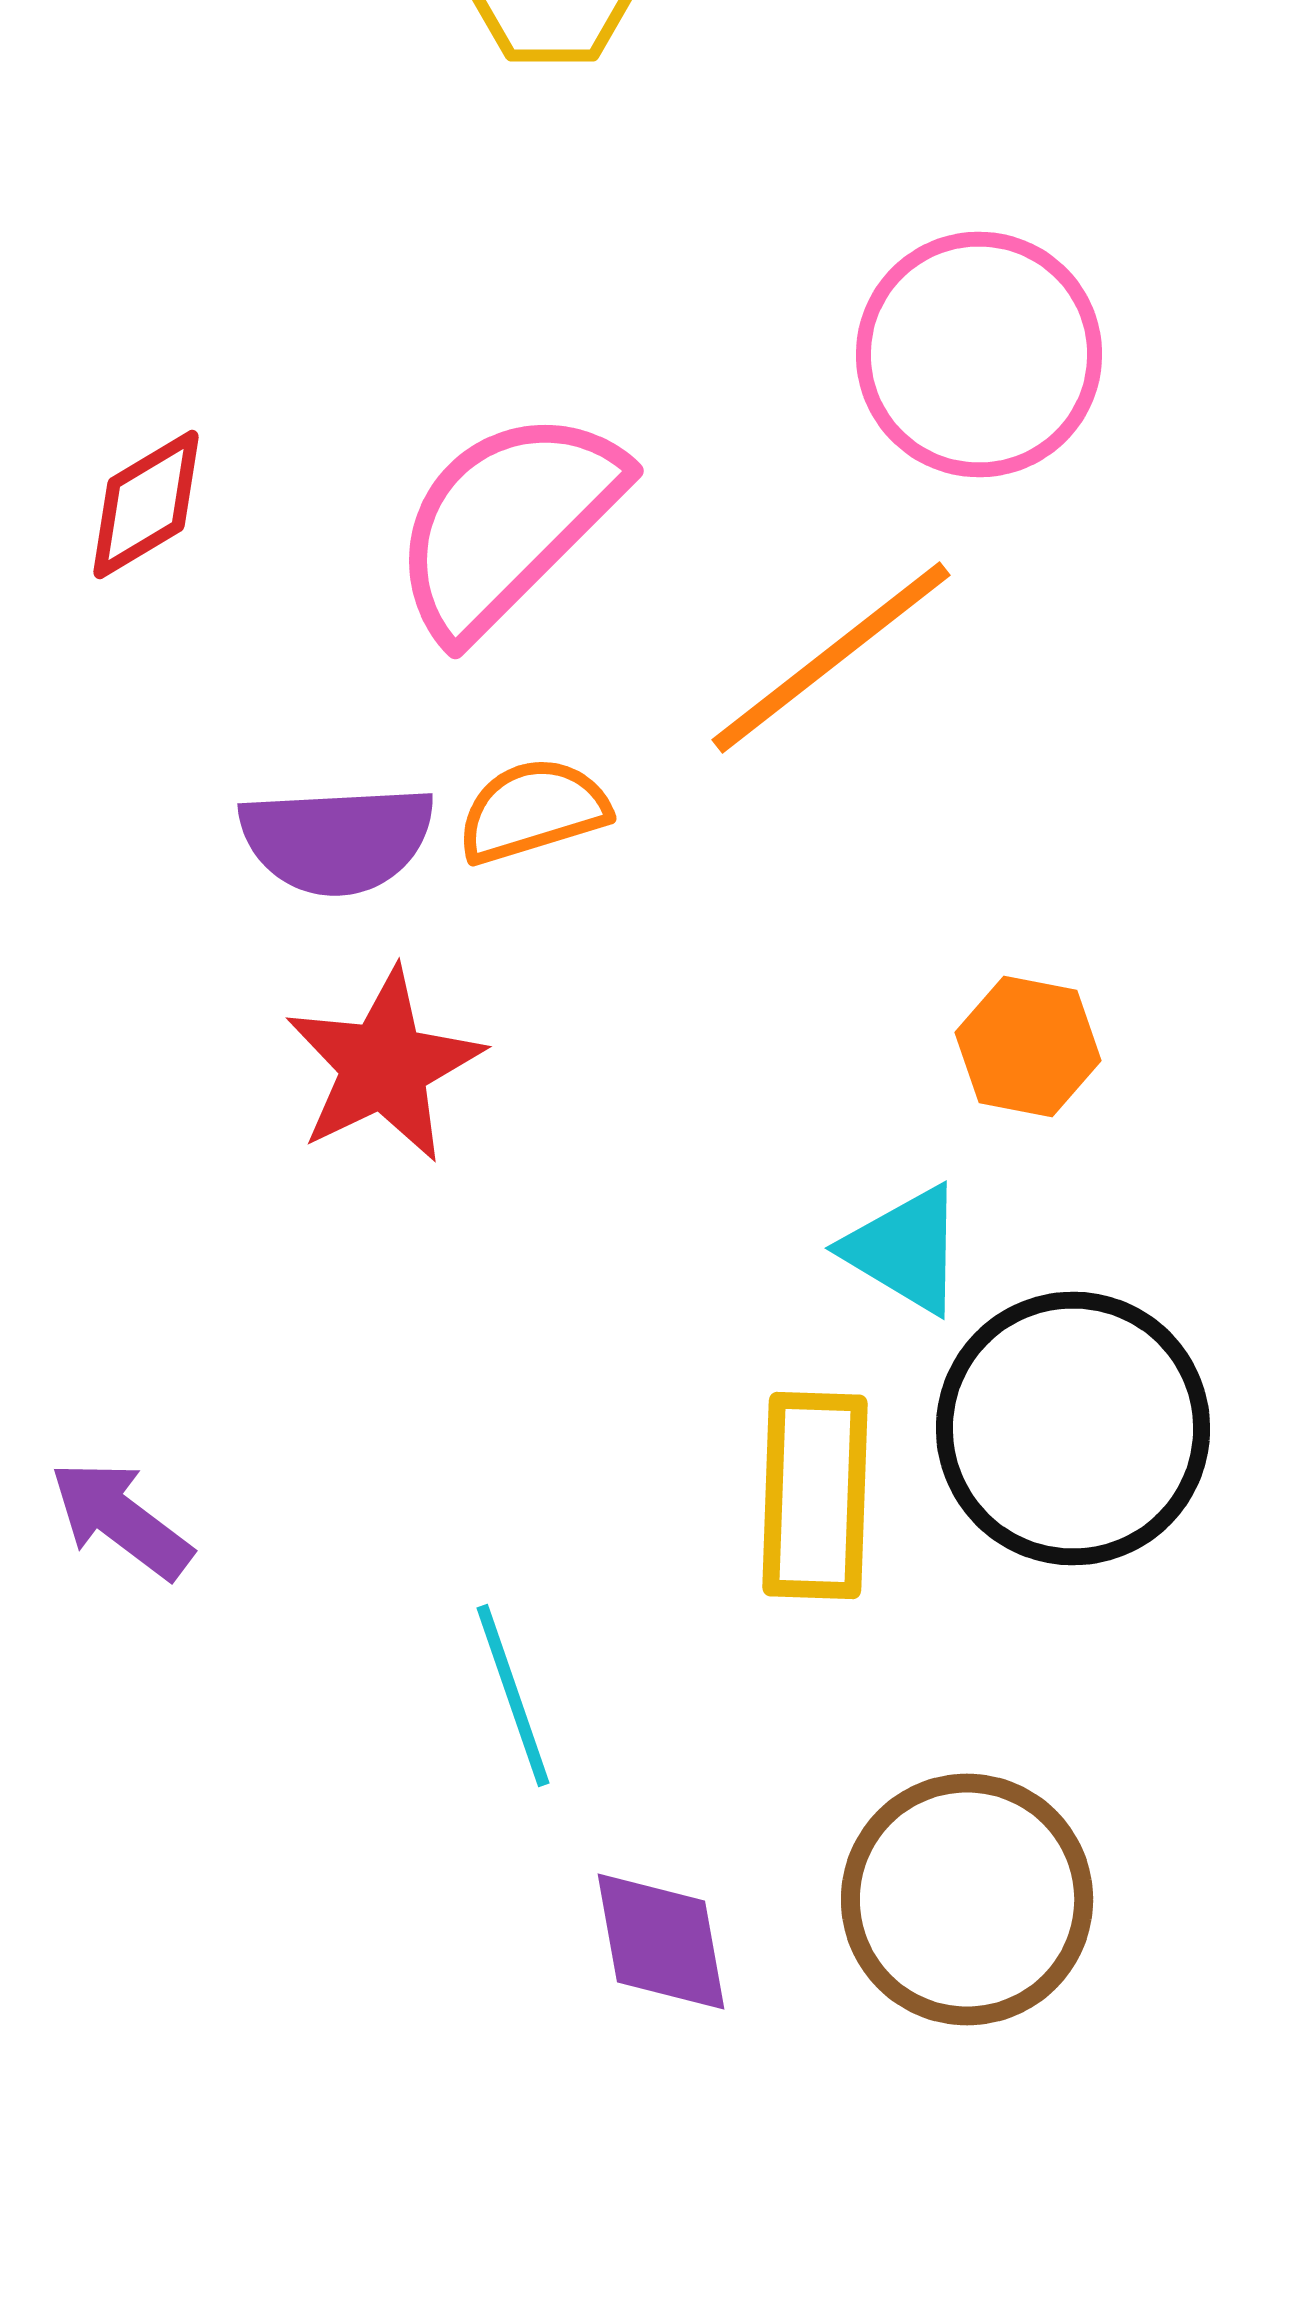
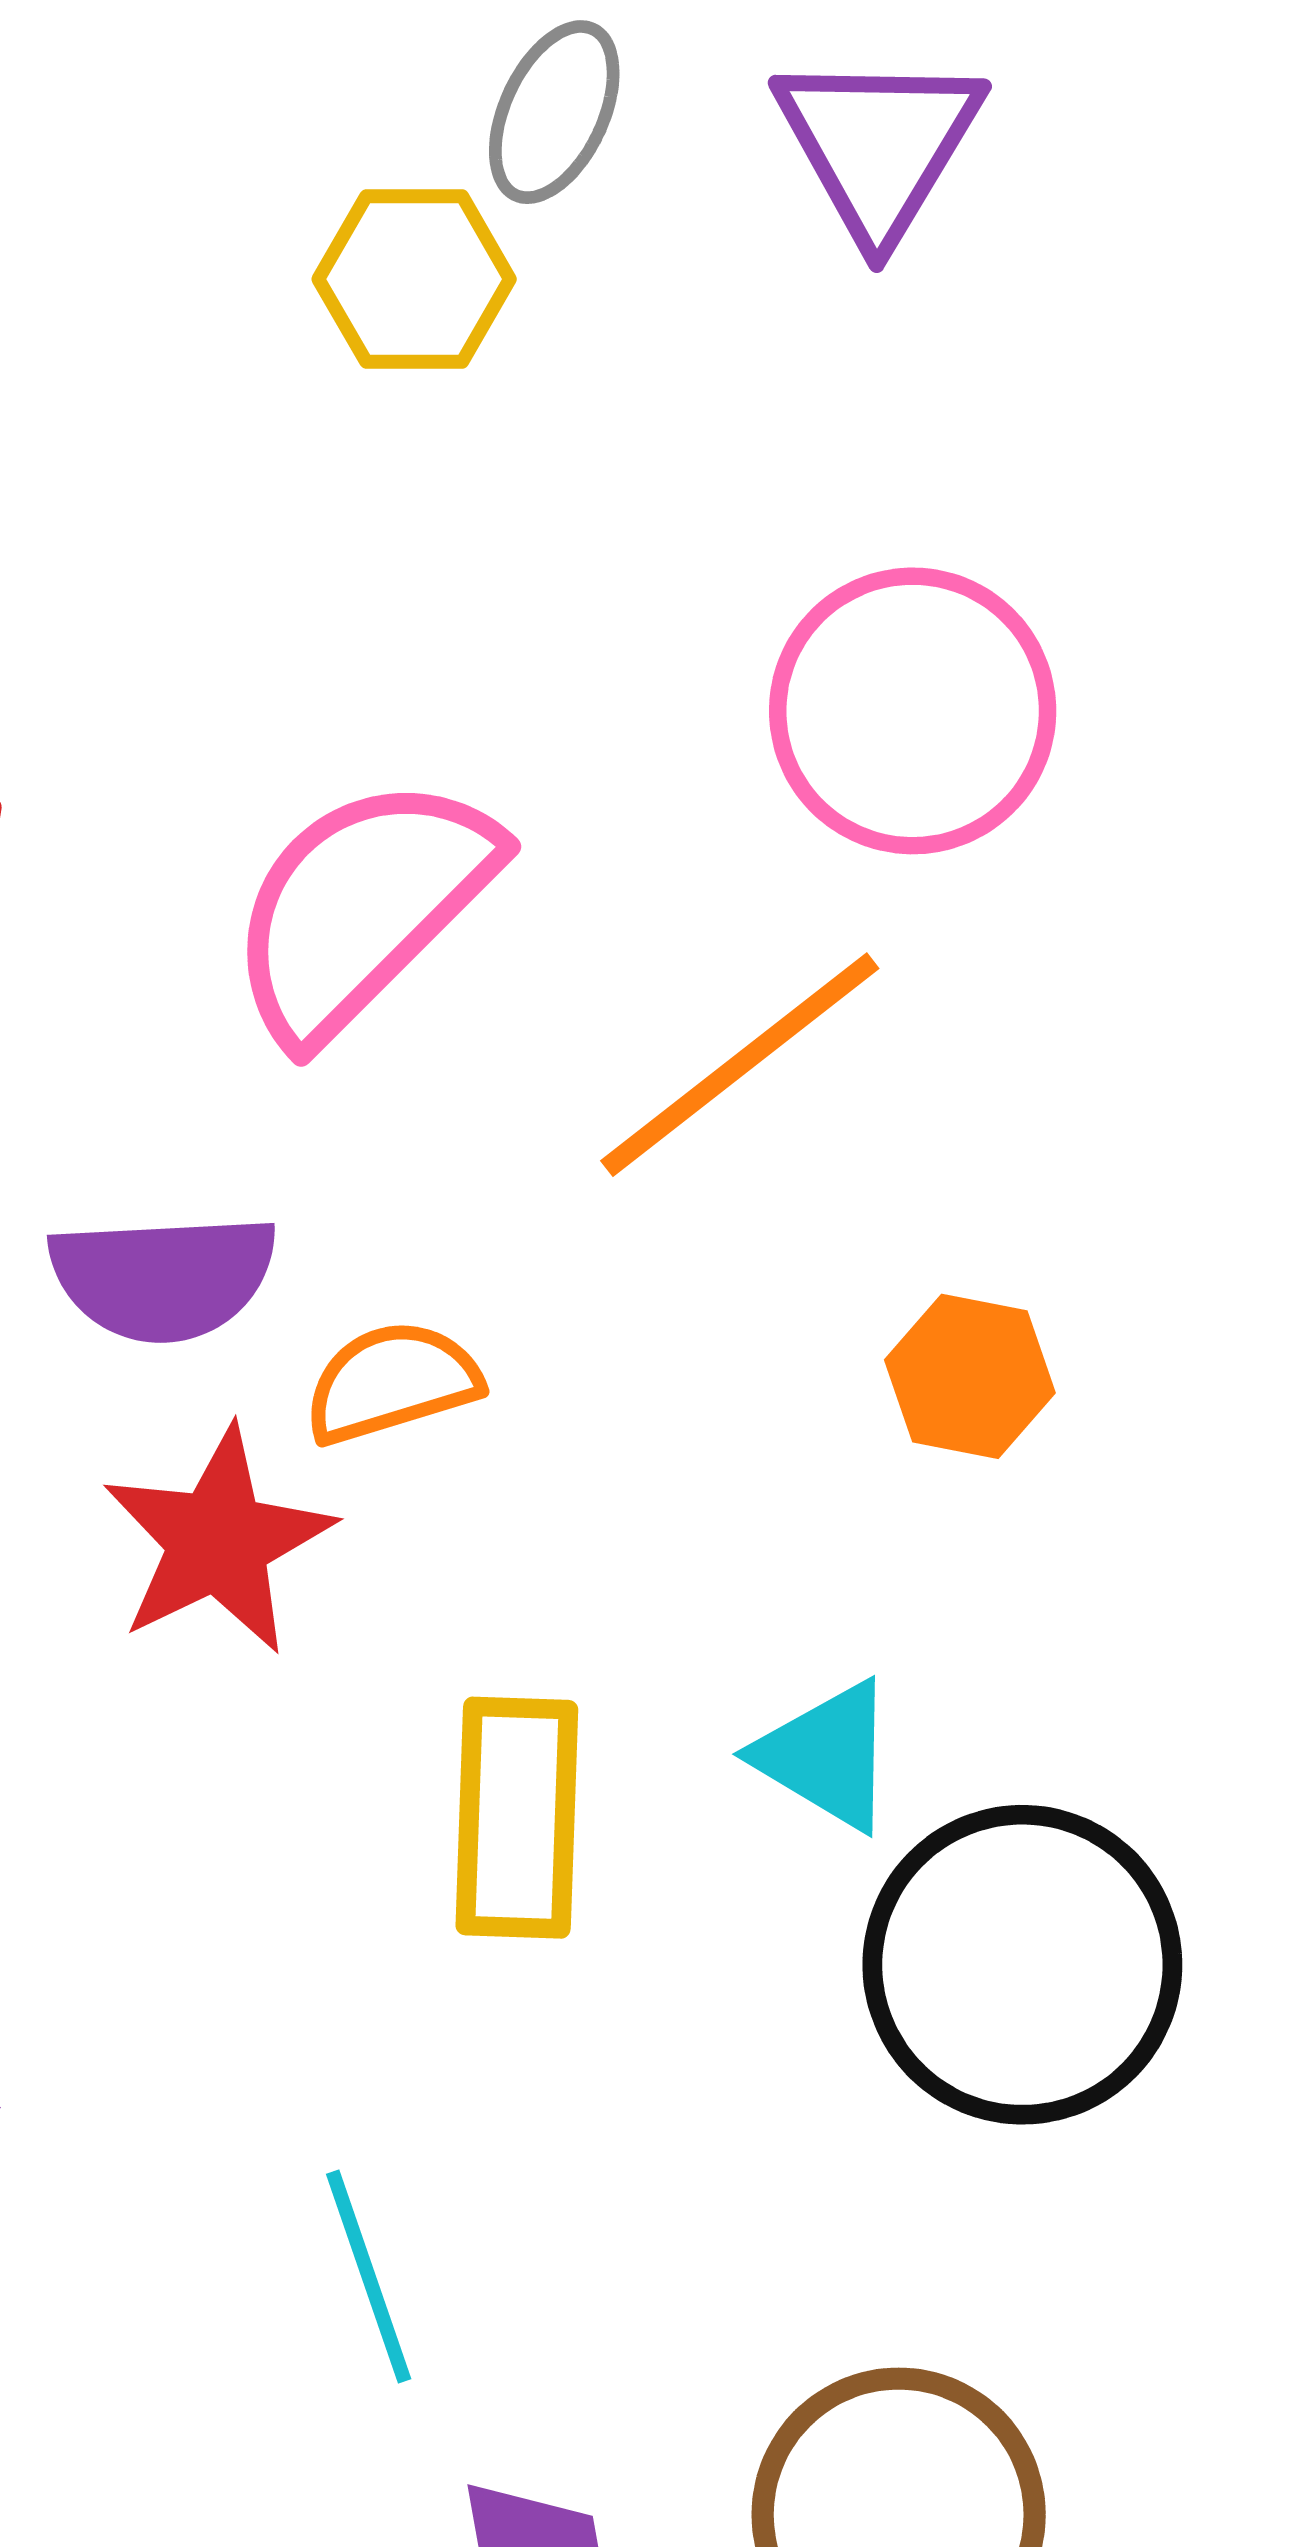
orange semicircle: (533, 810) -> (392, 1382), moved
orange hexagon: (1028, 1046) -> (970, 1376), moved
yellow rectangle: (815, 1496) -> (517, 1818), moved

